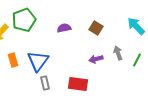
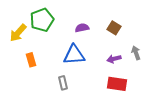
blue triangle: (38, 61) -> (74, 55), moved, turned 50
red rectangle: (78, 84) -> (117, 84), moved

